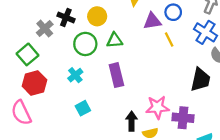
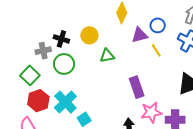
gray cross: (45, 29) -> (43, 51), turned 35
green circle: (85, 44) -> (64, 64), moved
cyan cross: (75, 75) -> (65, 102), moved, size x1.6
purple rectangle: (116, 75) -> (137, 87), moved

